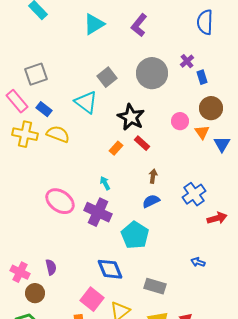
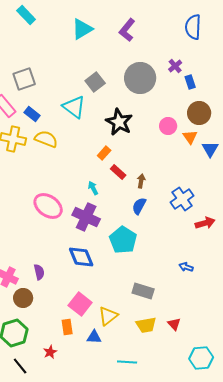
red rectangle: (142, 143) -> (118, 172), moved
blue semicircle: (151, 201) -> (139, 206), turned -36
blue diamond: (110, 269) -> (81, 257), moved

